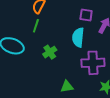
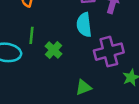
green line: (36, 26) -> (32, 35), moved

